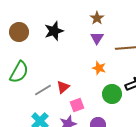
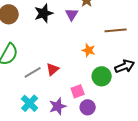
purple triangle: (97, 38) -> (72, 14), moved
pink square: (77, 105) -> (78, 91), moved

